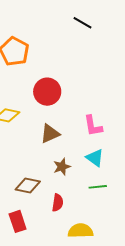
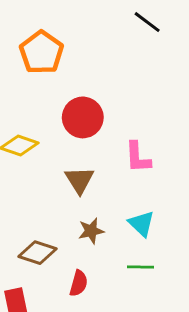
pink L-shape: (93, 126) -> (138, 157), moved
brown triangle: (50, 134) -> (79, 180), turned -45

